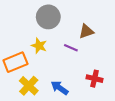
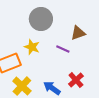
red cross: (95, 79) -> (76, 80), moved, turned 35

